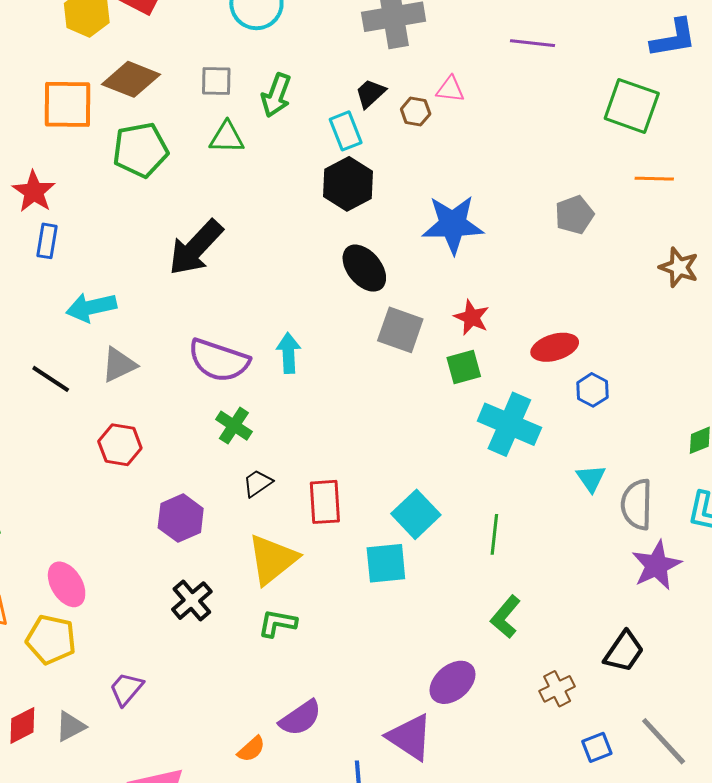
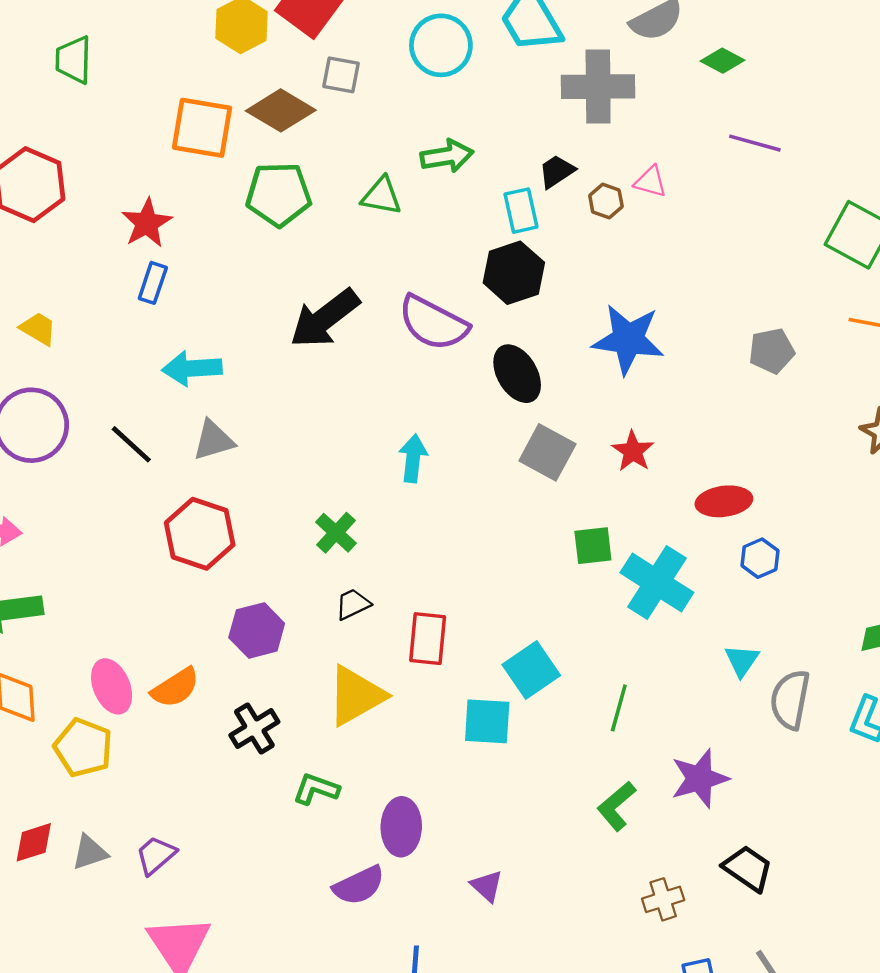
gray square: (216, 81) -> (341, 75), moved
green arrow: (276, 95) -> (447, 156), turned -129
purple semicircle: (219, 360) -> (433, 323), moved
green square: (464, 367) -> (593, 546), moved
red hexagon: (120, 445) -> (200, 534), size x1.4
purple star: (657, 565) -> (700, 779), moved
green L-shape: (277, 623) -> (316, 789), moved
black trapezoid: (624, 652) -> (748, 868), turned -99
purple ellipse: (453, 682) -> (401, 827), moved, turned -57
purple trapezoid: (126, 689) -> (156, 855), moved
purple triangle: (410, 737) -> (487, 886), moved, size x0.6
orange semicircle: (251, 749) -> (175, 688), moved, size x1.4

